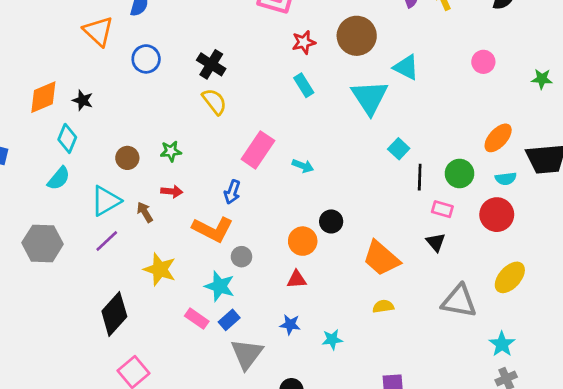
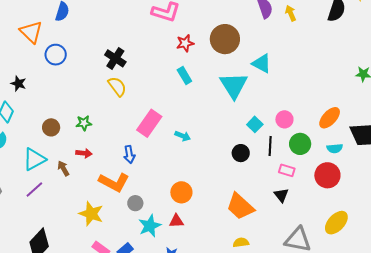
blue circle: (146, 59) -> (56, 55), moved
pink circle: (483, 62) -> (284, 119), moved
blue arrow: (232, 192) -> (129, 155), turned -30
black circle: (331, 221) -> (241, 153), moved
yellow star: (160, 269) -> (91, 214), moved
cyan star: (220, 286) -> (150, 226), moved, turned 30

